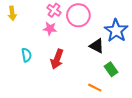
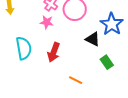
cyan semicircle: (26, 55) -> (24, 48), size x1.6
orange line: (95, 88) -> (76, 80), moved

